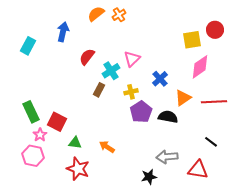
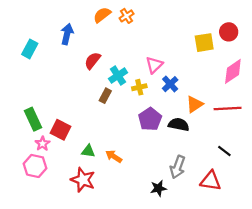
pink triangle: (132, 59) -> (154, 65), moved
pink diamond: (200, 67) -> (233, 71), moved
yellow cross: (131, 92) -> (139, 87), moved
green triangle: (75, 143) -> (88, 151), moved
gray arrow: (167, 157) -> (178, 167), turned -65

